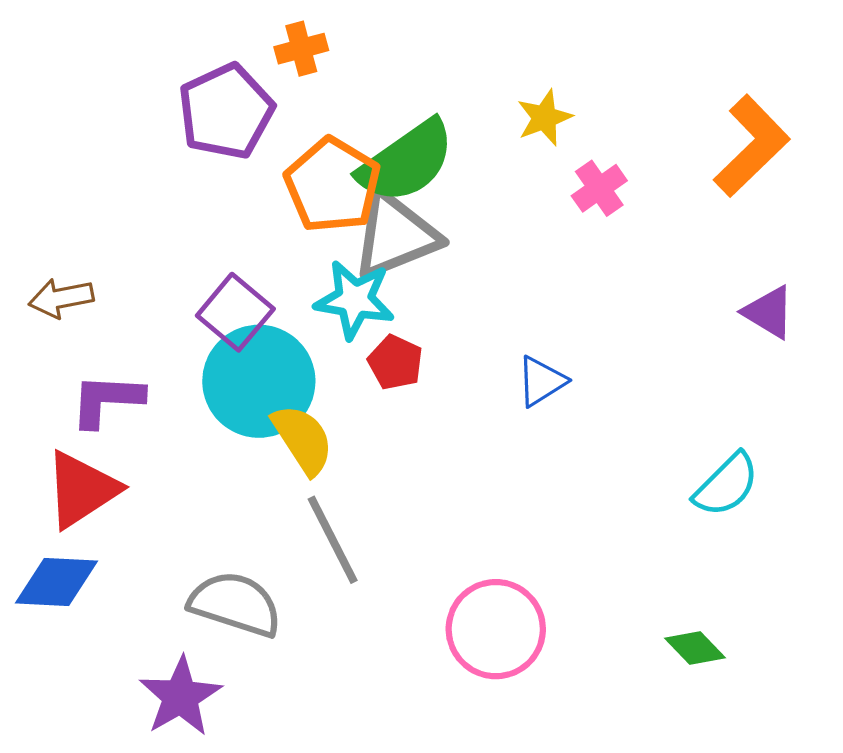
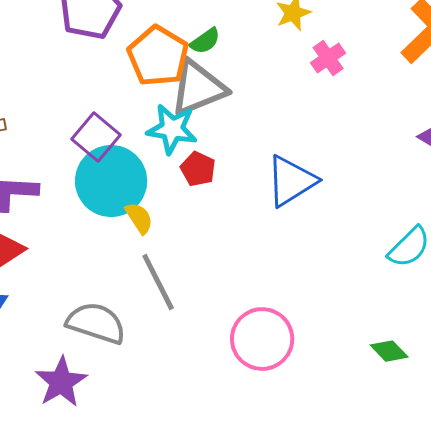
green semicircle: (406, 162) -> (205, 41), size x0.5
blue triangle: (541, 381) -> (291, 181), size x1.6
yellow semicircle: (303, 439) -> (139, 218), size x0.7

